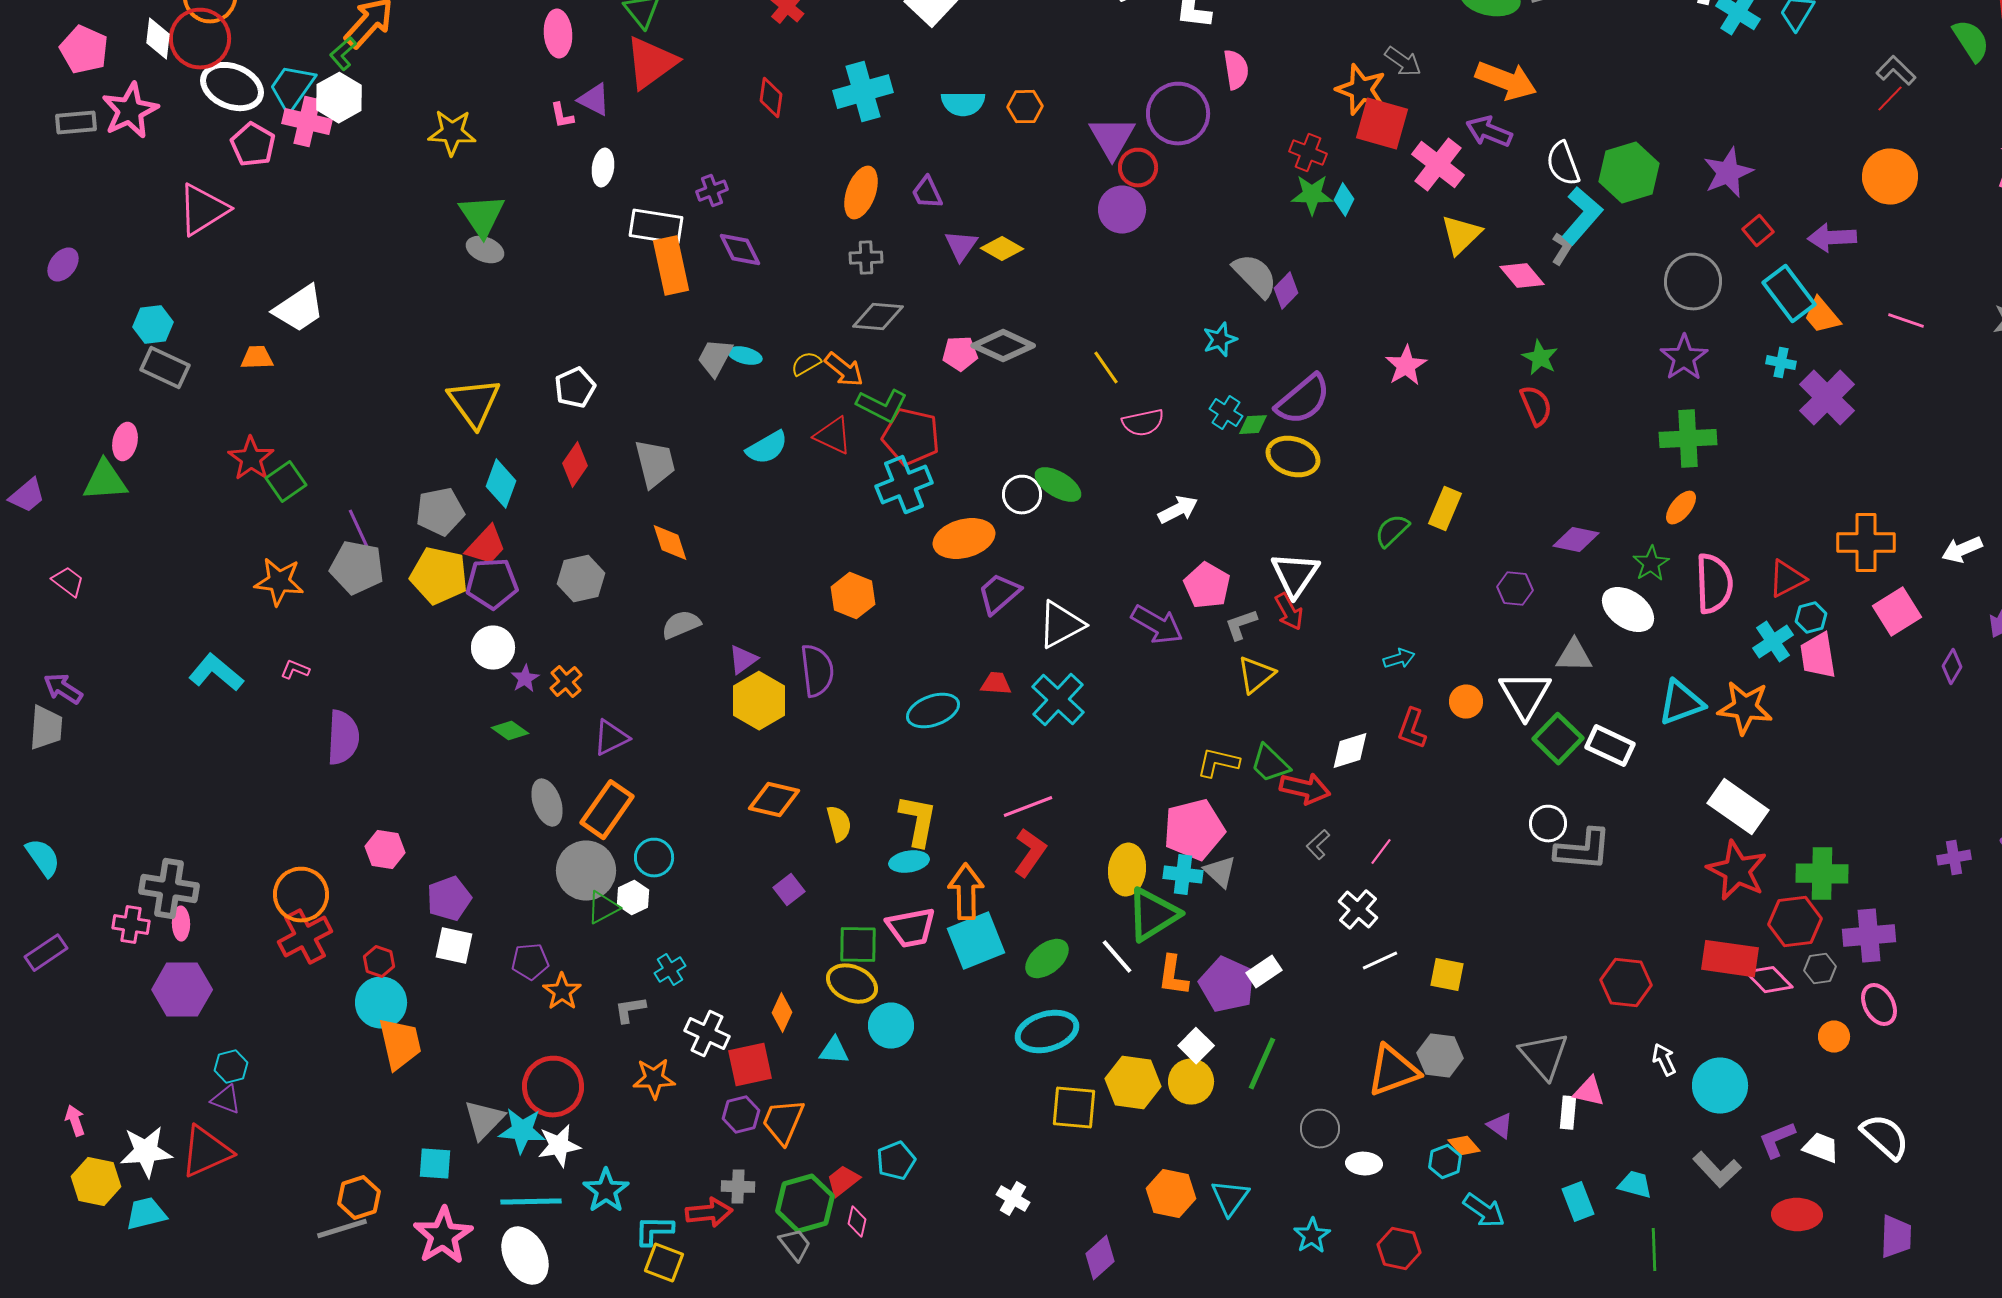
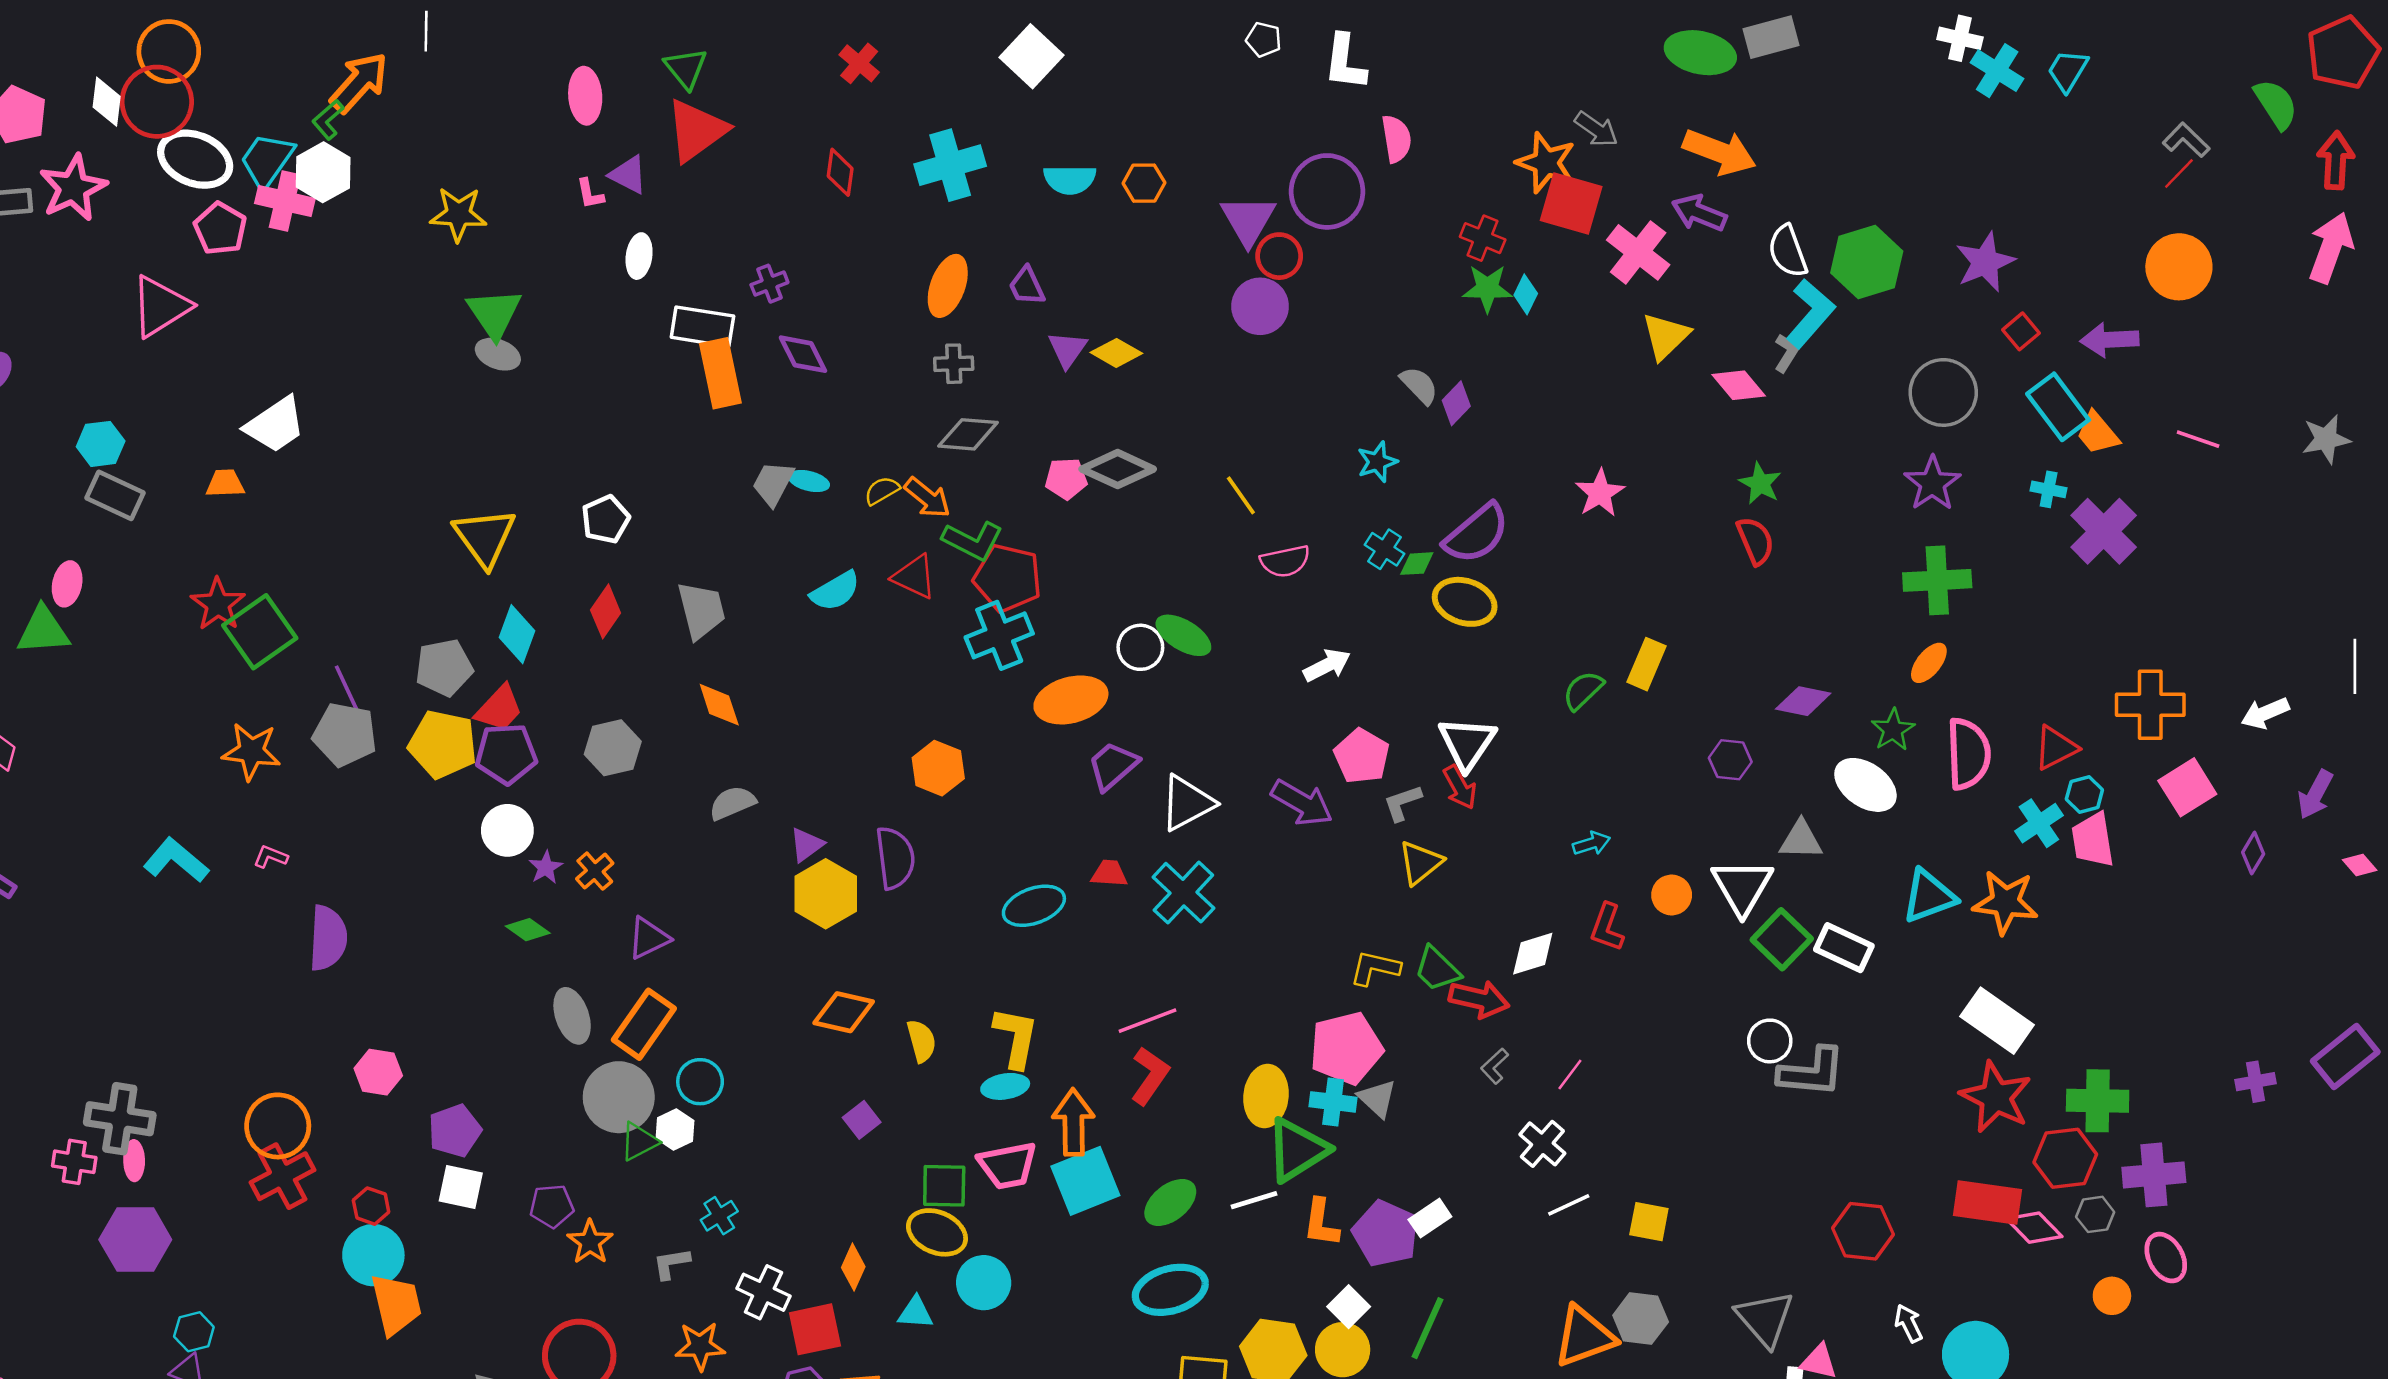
gray semicircle: (1255, 276) -> (1419, 385), size x0.7
green square: (286, 482) -> (260, 632), size x1.5
white line: (1117, 957) -> (1254, 1200), turned -66

